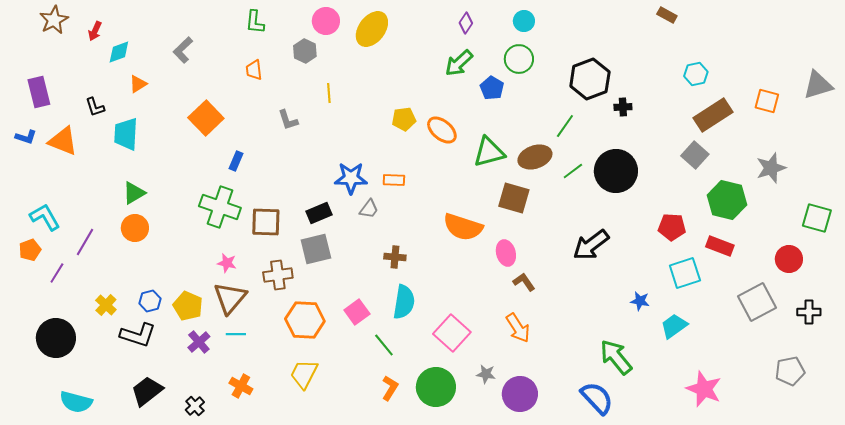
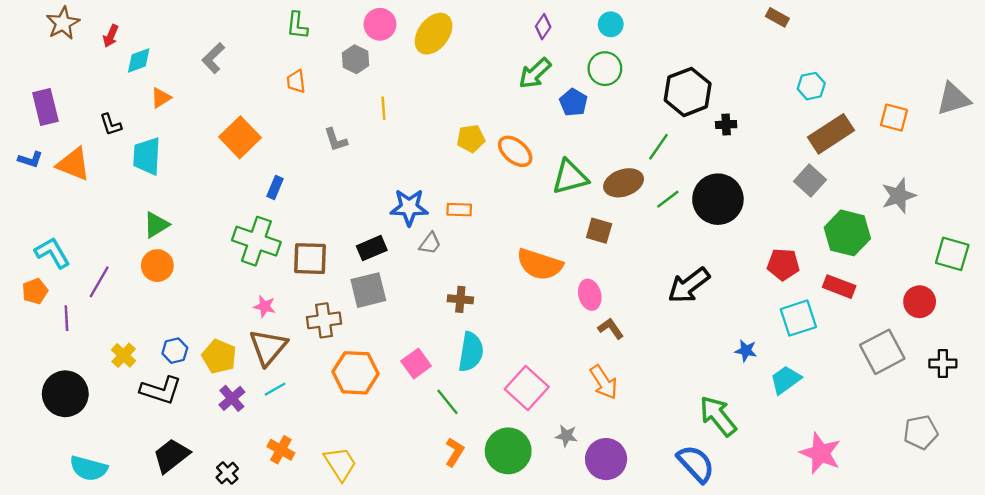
brown square: (514, 198) -> (599, 231), size x0.7
purple line: (57, 273) -> (66, 318), turned -35
cyan line: (236, 334) -> (275, 389), turned -30
yellow trapezoid: (304, 374) -> (340, 464), moved, turned 120

